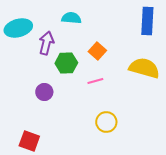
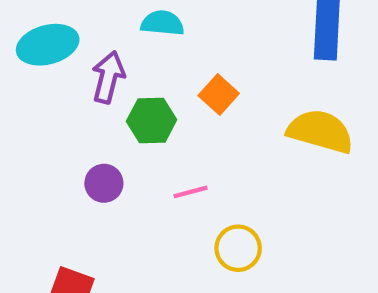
pink line: (95, 81) -> (190, 192), moved

